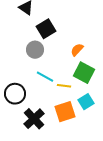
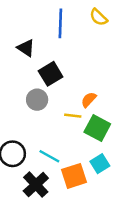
cyan line: (45, 77) -> (49, 156), moved
yellow line: (64, 86) -> (73, 116), moved

